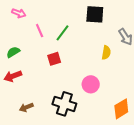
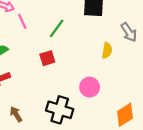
pink line: (40, 31) -> (22, 21), moved
brown arrow: (26, 107) -> (16, 114), turned 80

